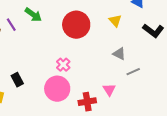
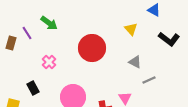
red circle: (76, 25) -> (92, 48), moved
pink cross: (63, 65) -> (49, 62), moved

